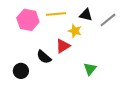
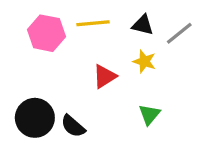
yellow star: (75, 31) -> (144, 61), moved
black semicircle: (44, 57) -> (73, 126), moved
black circle: (21, 71) -> (35, 118), size x1.5

